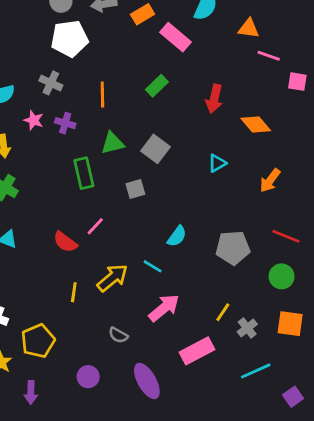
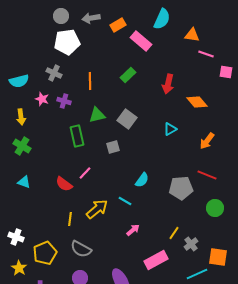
red line: (286, 236) -> (207, 175), moved
pink arrow: (164, 308) -> (133, 230), size x0.6
orange square: (290, 324) -> (218, 257), moved
gray semicircle: (118, 335) -> (81, 249), moved, size x1.5

